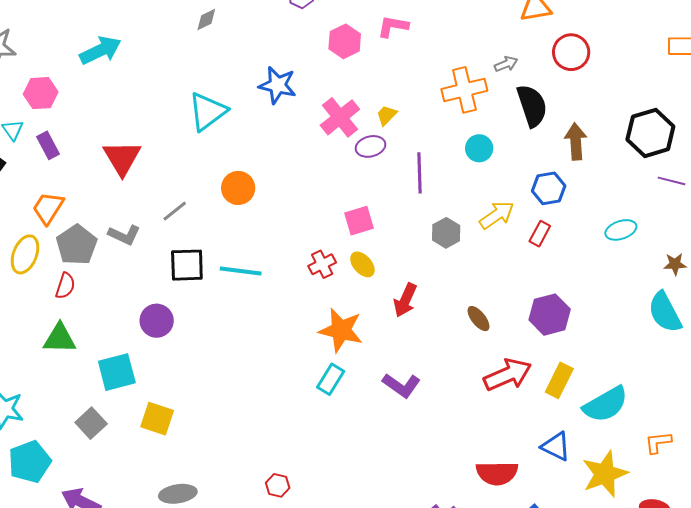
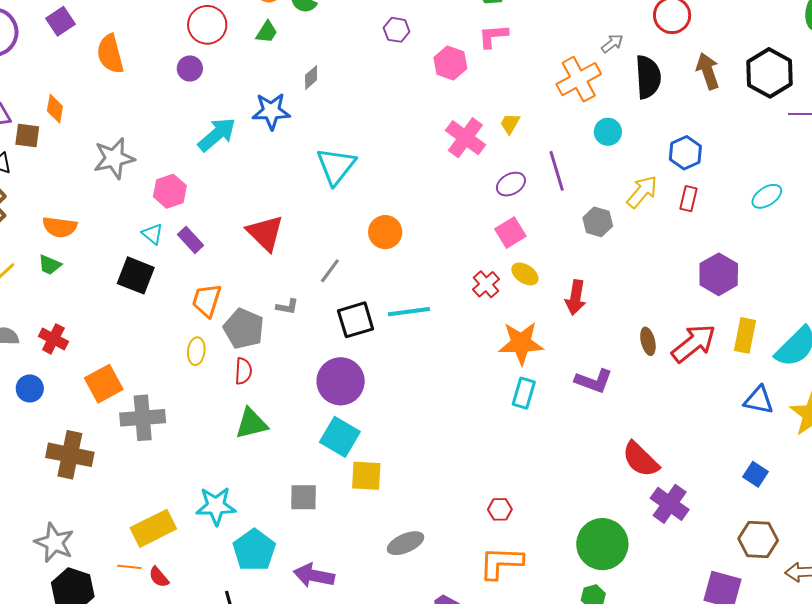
blue star: (278, 85) -> (271, 111), moved
black semicircle: (532, 106) -> (648, 77), turned 30
brown arrow: (576, 141) -> (708, 71), moved
purple ellipse: (370, 146) -> (511, 184), moved
cyan ellipse: (621, 230) -> (767, 196), moved
gray L-shape: (124, 235) -> (287, 307), size x0.7
yellow ellipse: (25, 254) -> (196, 351), size x0.7
brown ellipse: (478, 319) -> (648, 341), moved, turned 40
purple circle: (157, 321) -> (341, 381), size x1.4
cyan square: (117, 372) -> (340, 437), moved, turned -30
gray square: (91, 423) -> (304, 497), turned -32
red semicircle: (497, 473) -> (640, 459), moved, turned 60

